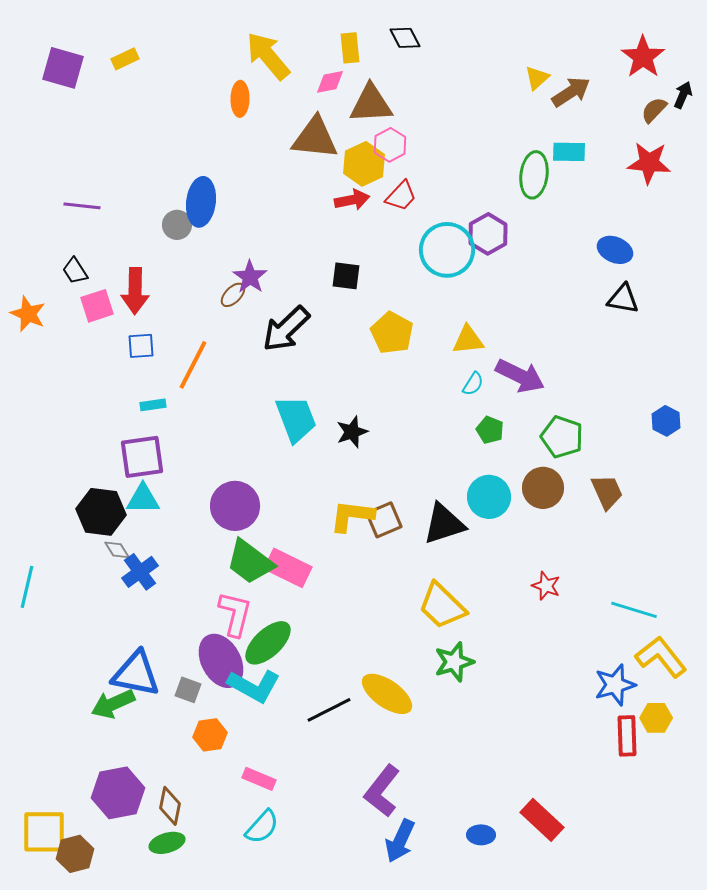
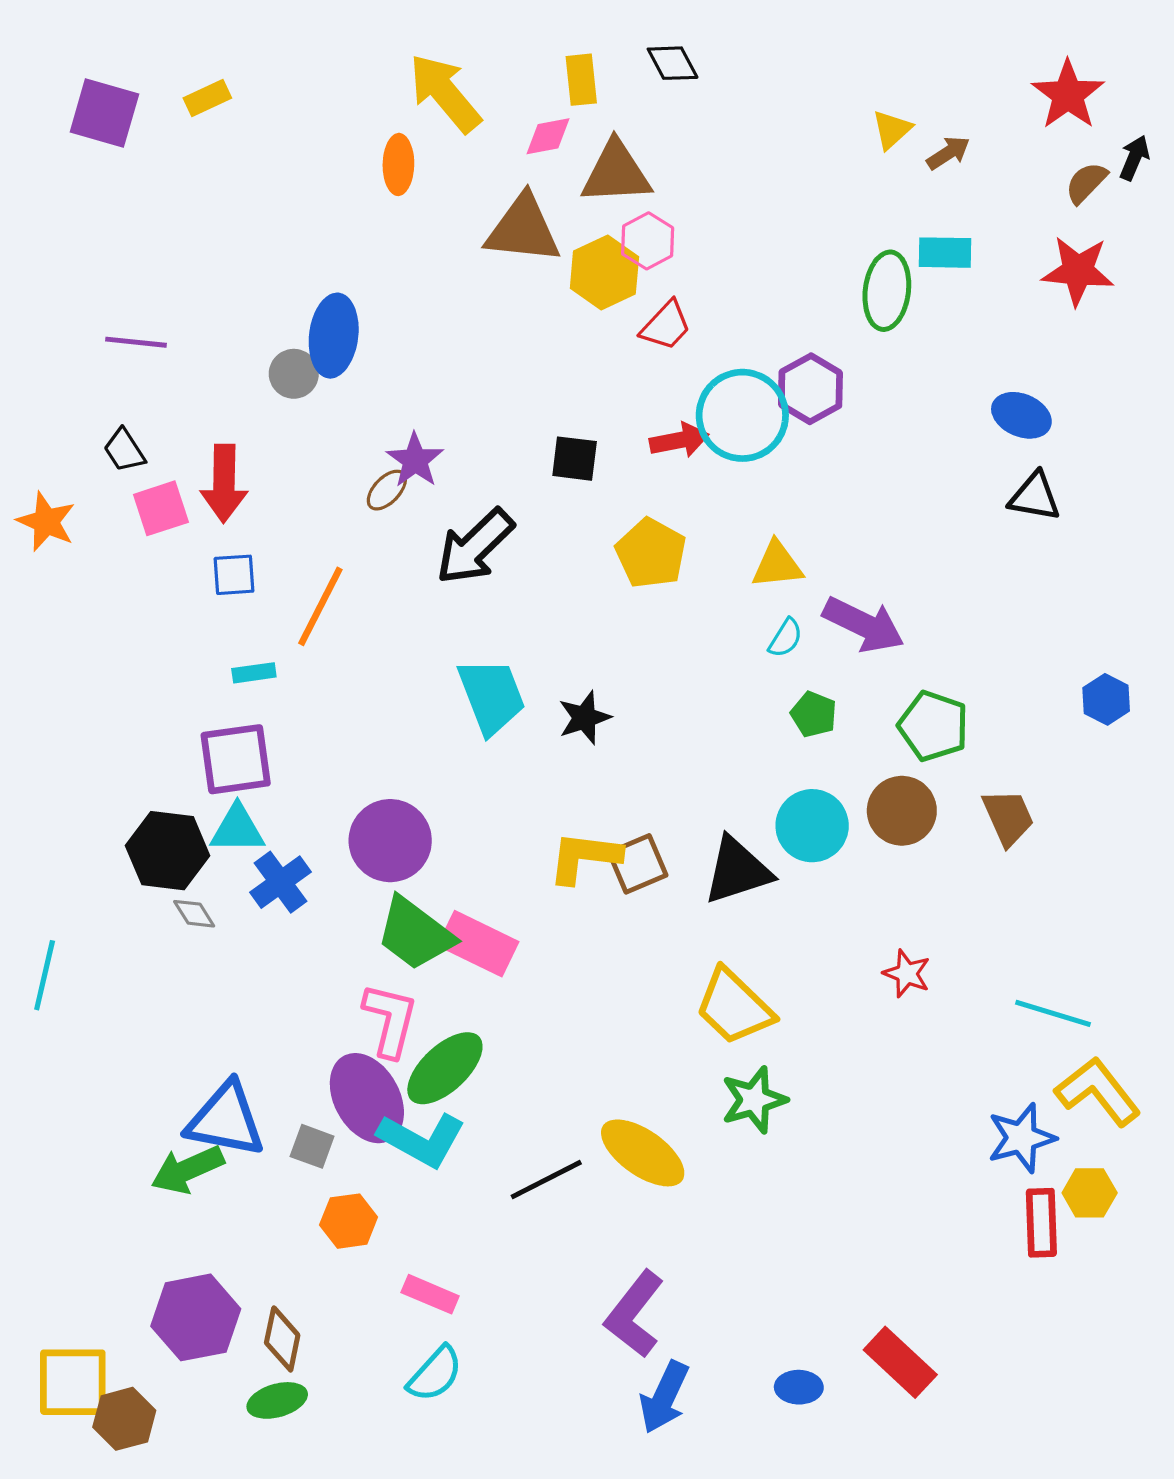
brown arrow: (571, 92) -> (948, 153), size x0.7
red arrow: (352, 200) -> (679, 440), moved
blue cross: (140, 572) -> (280, 882), moved

